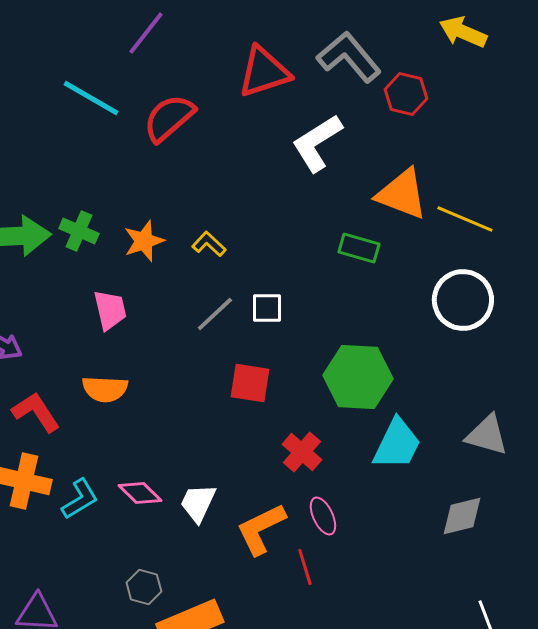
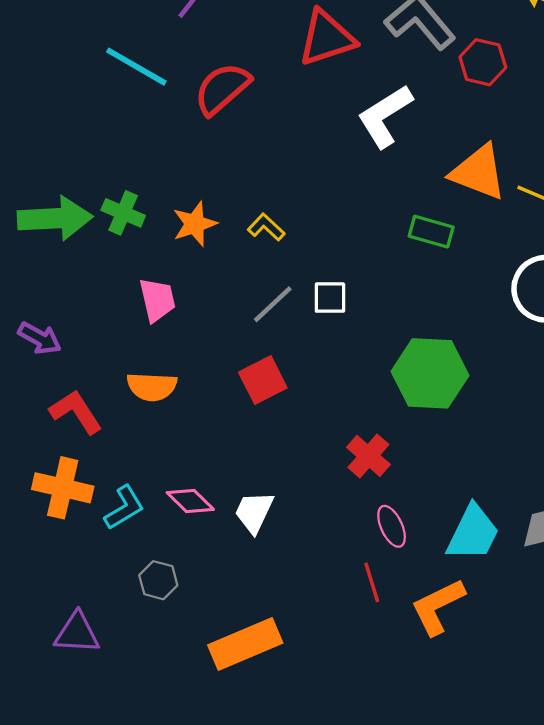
red square: (250, 383) -> (263, 380), moved, turned -36
cyan trapezoid: (397, 444) -> (473, 533), moved
orange L-shape: (261, 529) -> (438, 607), moved
gray hexagon: (144, 587) -> (158, 580), moved

